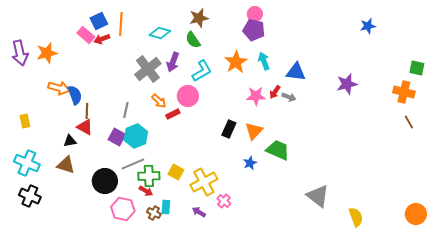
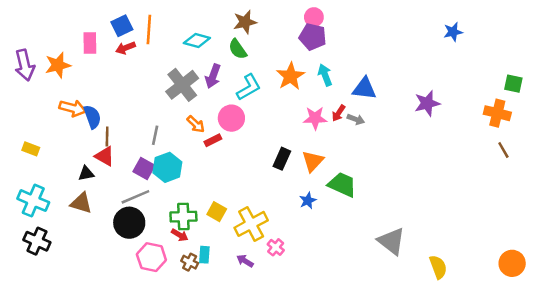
pink rectangle: (86, 35) -> (90, 43), moved, turned 48
yellow rectangle: (25, 121) -> (31, 149), turned -56
gray line: (133, 164) -> (135, 197), moved

